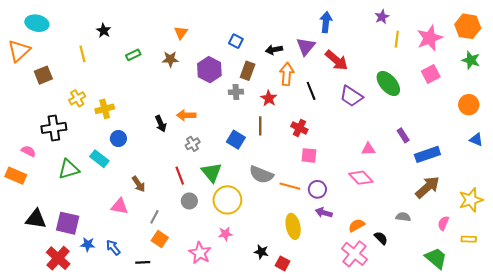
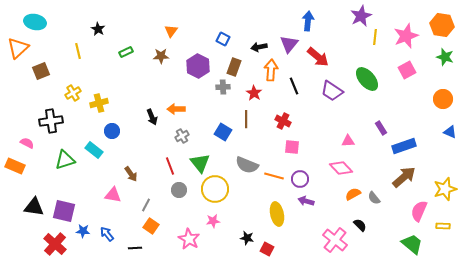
purple star: (382, 17) -> (361, 16), size x1.5
gray semicircle: (403, 217) -> (374, 198), moved, turned -136
pink semicircle: (443, 223) -> (419, 211), size x1.5
orange semicircle: (357, 225) -> (353, 194), moved

